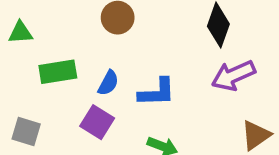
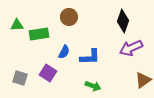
green rectangle: (58, 72) -> (39, 34), moved
purple square: (97, 122) -> (48, 73), moved

